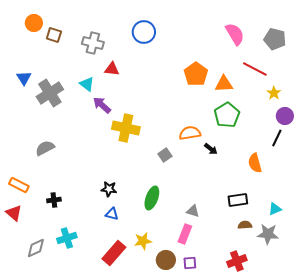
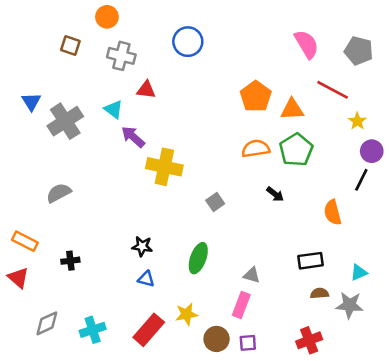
orange circle: (34, 23) -> (107, 17), moved
orange semicircle: (190, 133) -> (256, 149), moved
cyan cross: (67, 238) -> (93, 330), moved

